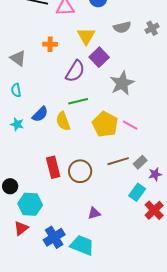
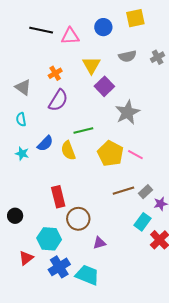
orange cross: (50, 44) -> (55, 73), turned -32
purple semicircle: (75, 71) -> (58, 100), moved
brown circle: (80, 171) -> (78, 219), moved
cyan hexagon: (30, 204) -> (49, 239), moved

